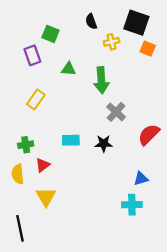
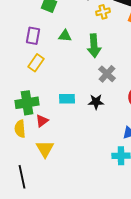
purple rectangle: (32, 55) -> (33, 36), moved, turned 30
green cross: (26, 145) -> (27, 103), size x1.6

